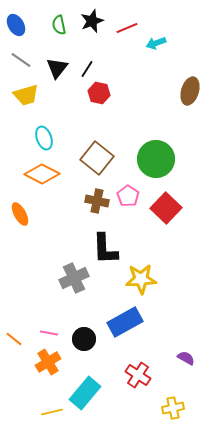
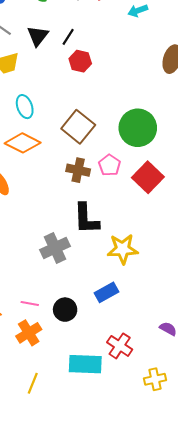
blue rectangle: (125, 322) -> (106, 292), size x0.7
cyan rectangle: (85, 393) -> (85, 364), moved, turned 52
yellow line: (52, 412) -> (33, 383), turned -55

